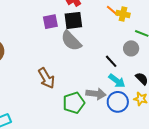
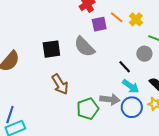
orange line: (113, 11) -> (117, 17), moved
yellow cross: (123, 14) -> (136, 19), turned 32
black square: (73, 20) -> (51, 49), moved
purple square: (50, 22) -> (99, 24), moved

